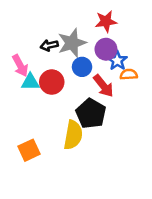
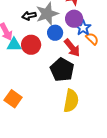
orange semicircle: (129, 74) -> (92, 39), turned 48
yellow semicircle: (73, 135) -> (71, 101), moved
orange square: (29, 150) -> (13, 99), turned -30

